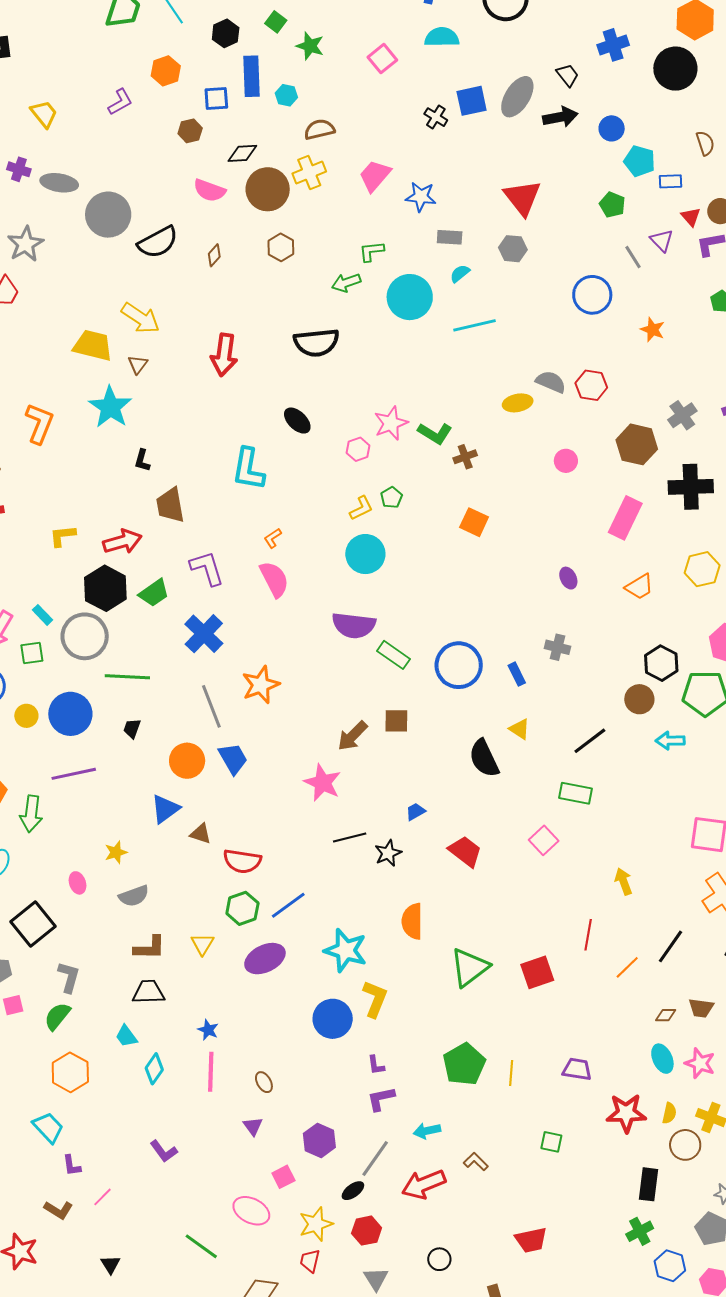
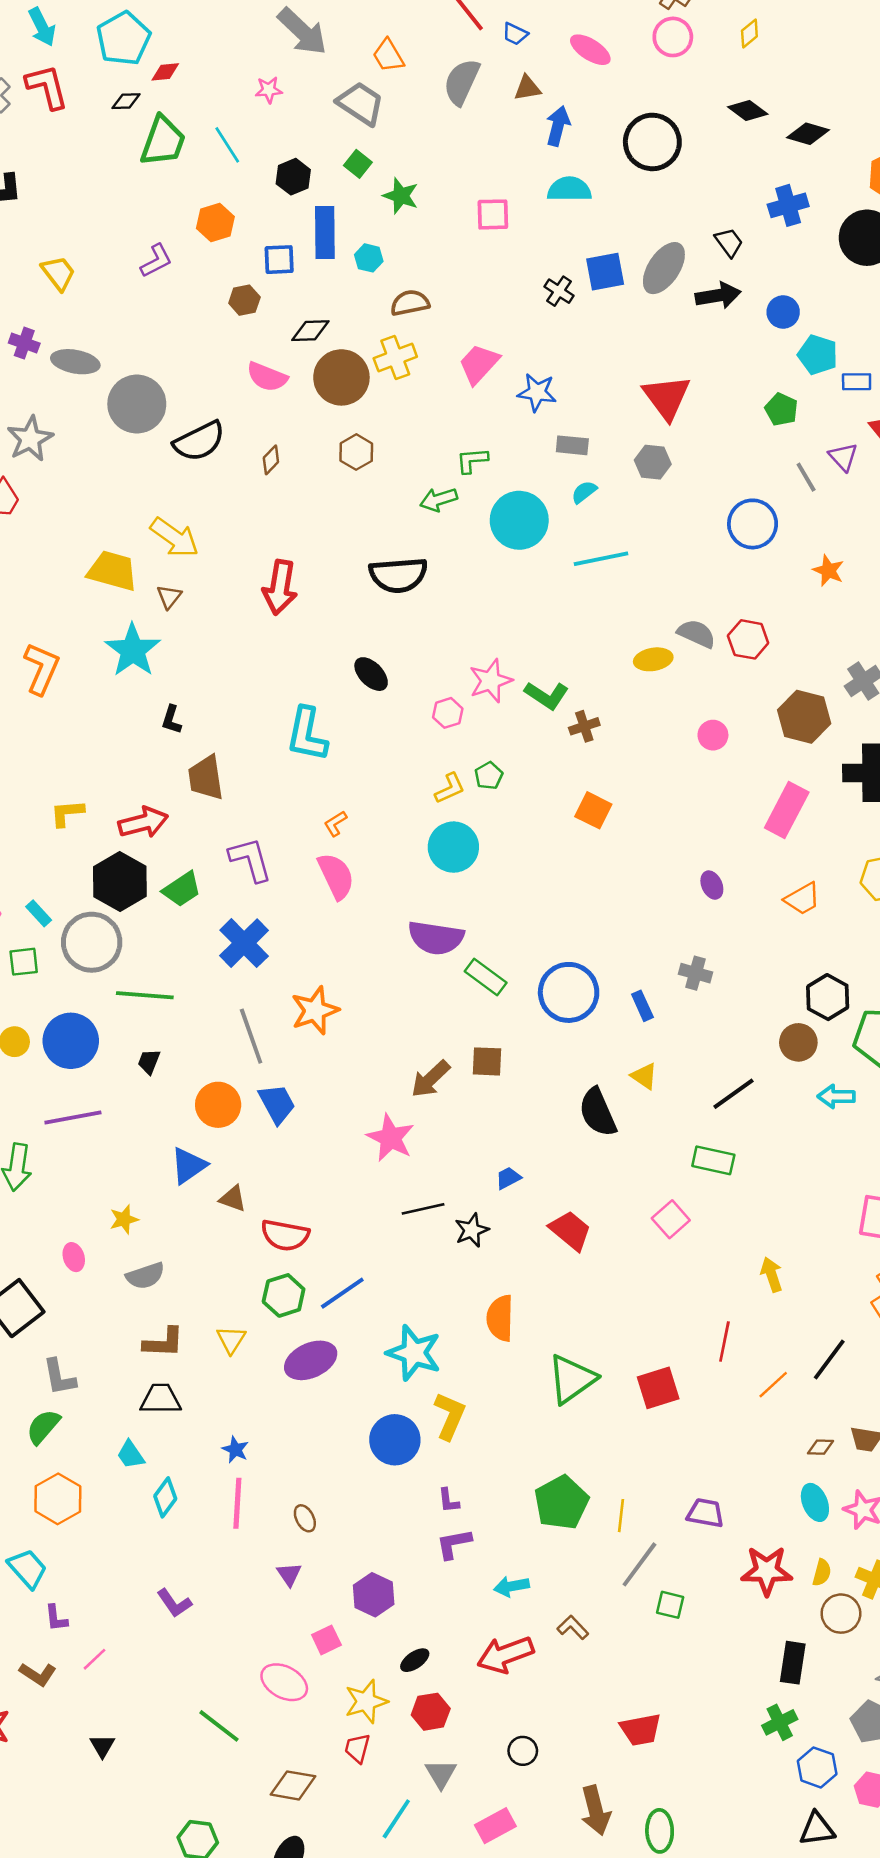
pink square: (382, 59) -> (493, 214), turned 36
gray L-shape: (69, 977) -> (59, 1377), turned 152
gray line: (375, 1159) -> (639, 1564), moved

